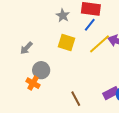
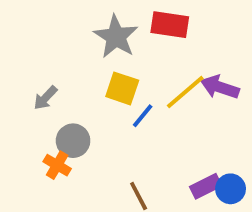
gray star: (63, 15) -> (116, 37), size x1.6
blue line: (90, 25) -> (143, 116), moved

